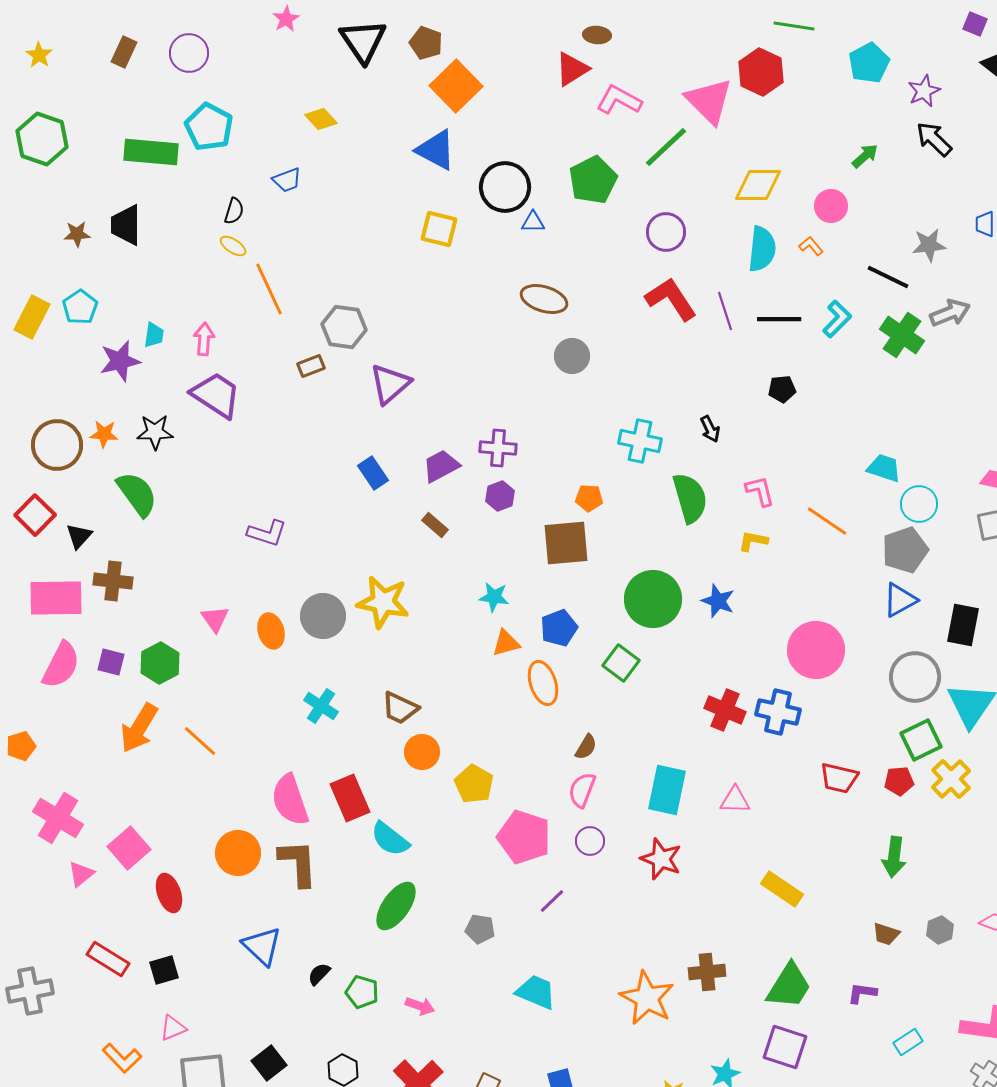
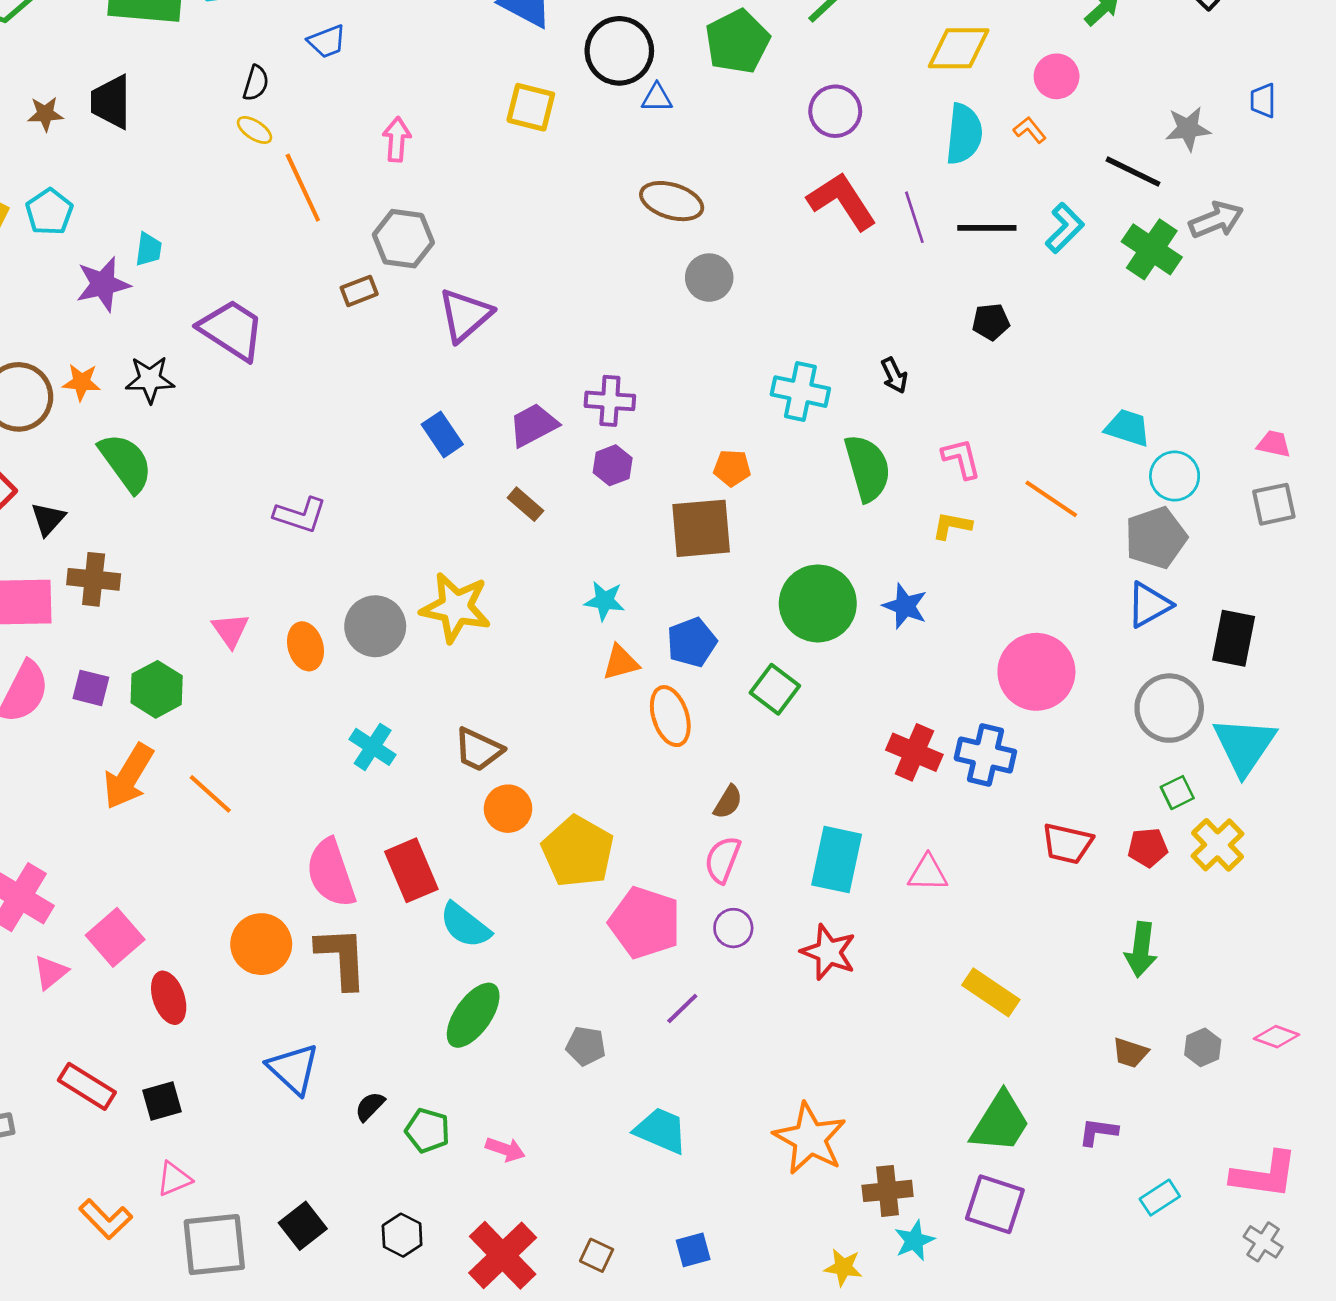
pink arrow: (204, 339) -> (397, 139), moved
green square: (921, 740) -> (1177, 793), size x0.6
yellow pentagon: (474, 784) -> (578, 852), size x1.4
brown cross: (707, 972) -> (888, 1191), moved

